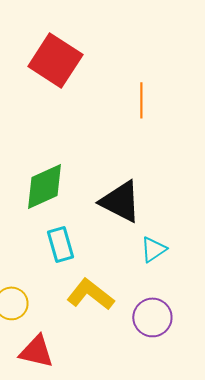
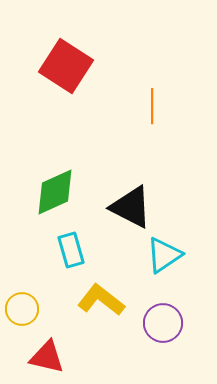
cyan triangle: (153, 249) -> (164, 255), size x1.4

